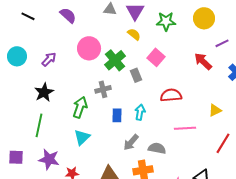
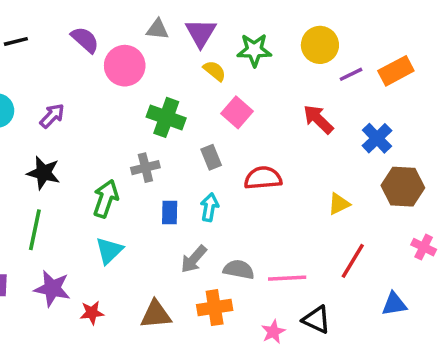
black line: (28, 16) -> (16, 41), turned -40
yellow semicircle: (134, 34) -> (215, 71), moved
purple line: (222, 43) -> (351, 74), moved
pink circle: (89, 48) -> (125, 66), moved
green cross: (115, 60) -> (166, 117), turned -30
gray rectangle: (136, 75) -> (211, 157), moved
black star: (44, 92) -> (44, 173), turned -30
pink line: (185, 128) -> (287, 278), moved

